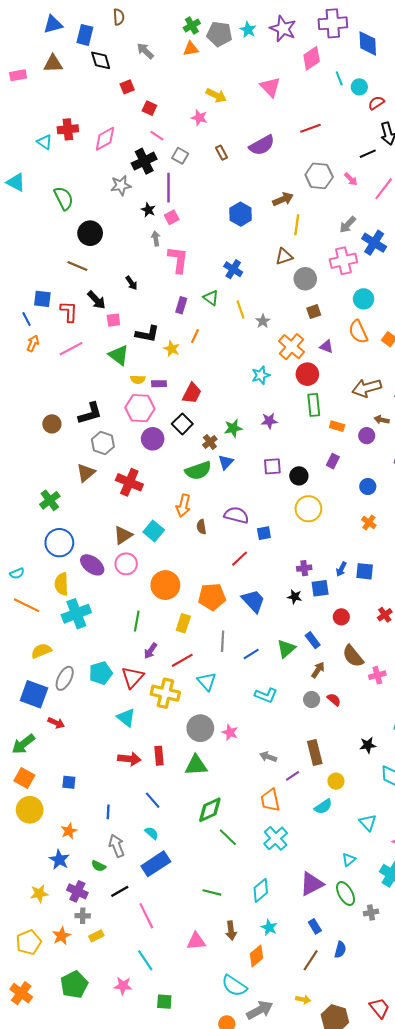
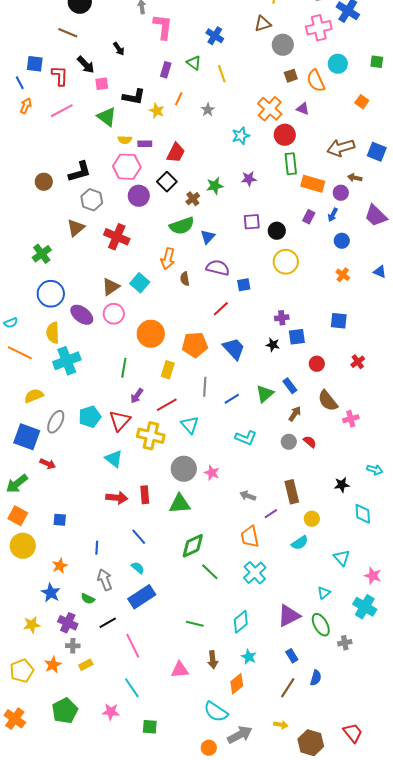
gray star: (263, 321) -> (208, 110), moved
orange semicircle: (358, 332) -> (316, 81), moved
orange rectangle: (337, 426) -> (313, 184), size x1.6
blue triangle: (226, 462) -> (208, 237), moved
blue arrow: (341, 569) -> (333, 215), moved

